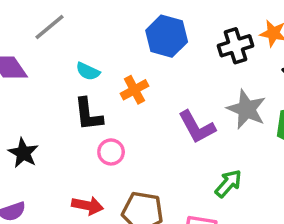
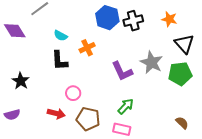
black cross: (236, 46) -> (133, 21), moved
pink circle: (111, 152) -> (73, 93), moved
green arrow: (228, 183) -> (126, 106), moved

